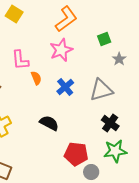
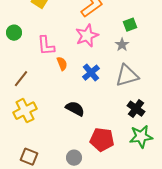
gray star: (119, 59) -> (122, 45), moved
gray circle: (91, 172) -> (74, 158), moved

